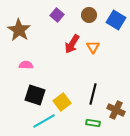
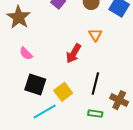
red arrow: (72, 44) -> (74, 53), moved
pink semicircle: (26, 65) -> (26, 53), turned -136

